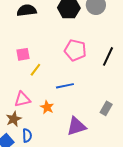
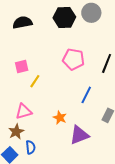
blue line: (65, 86) -> (86, 95), moved, turned -48
orange star: (47, 107) -> (60, 118), moved

